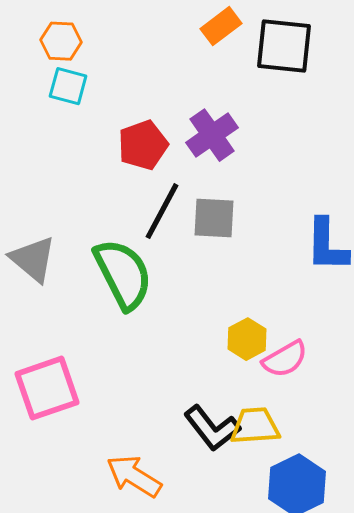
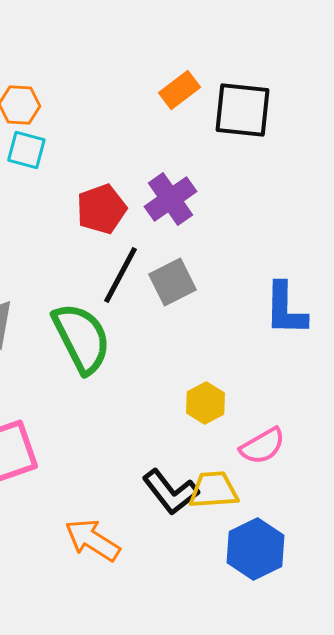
gray square: (214, 218) -> (172, 282), turned -30
pink semicircle: (285, 359) -> (262, 446), moved

